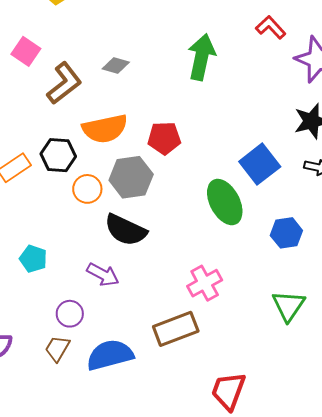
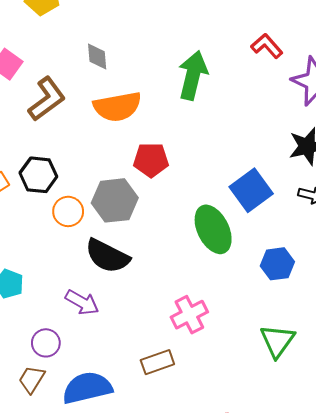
gray diamond: (116, 66) -> (97, 56), moved, turned 68
orange semicircle: (105, 129) -> (117, 107), moved
brown rectangle: (176, 329) -> (157, 362), size x0.7

